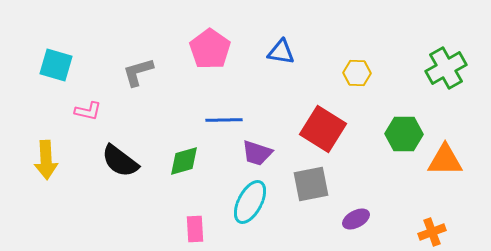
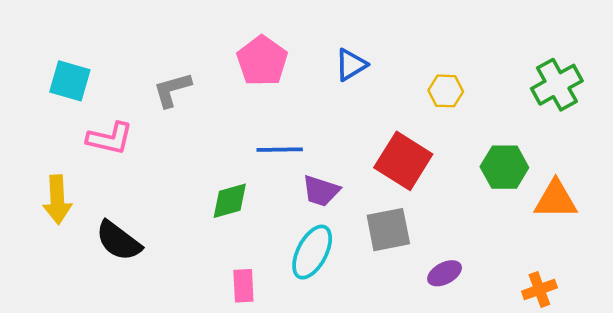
blue triangle: (281, 52) -> (351, 65), turned -40
pink L-shape: (88, 111) -> (110, 138), size x1.4
black semicircle: (120, 161) -> (119, 241), moved

